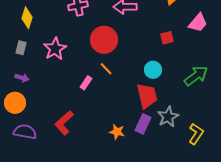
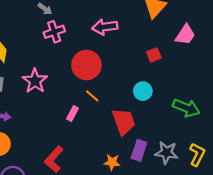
green arrow: (196, 76) -> (186, 108), moved, turned 65
red trapezoid: (147, 96) -> (124, 122), moved
gray star: (168, 117) -> (166, 153), moved, turned -30

